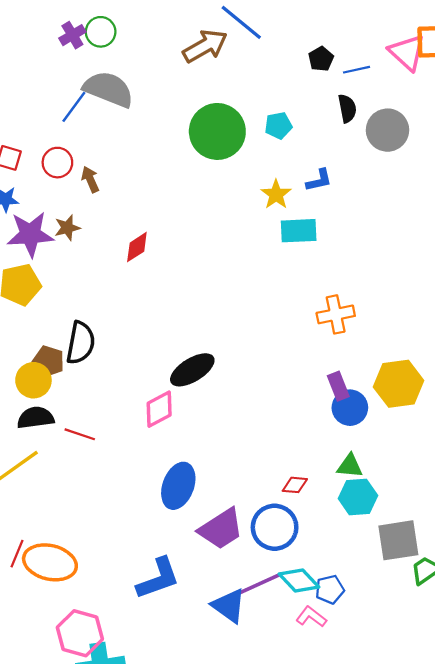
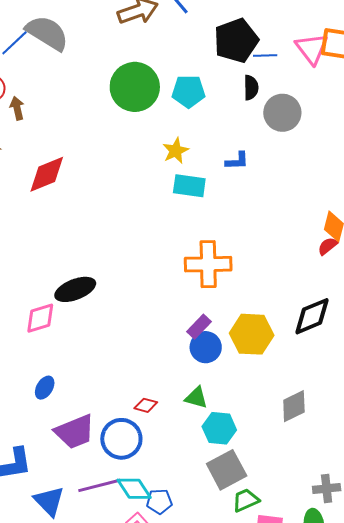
black pentagon: (321, 59) -> (236, 41), size x2.0
cyan pentagon: (278, 126) -> (189, 91), size x1.4
blue L-shape: (319, 180) -> (237, 161), moved
red diamond: (137, 247) -> (47, 174), size x1.5
orange cross: (336, 314) -> (208, 264), size x1.4
purple rectangle: (338, 386) -> (199, 327), turned 55
blue ellipse: (178, 486) -> (45, 388), size x0.6
cyan hexagon: (358, 497) -> (219, 428), moved
gray square: (398, 540) -> (227, 470), turned -30
blue triangle: (229, 606) -> (49, 501), moved

